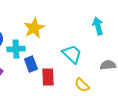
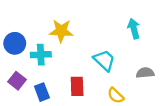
yellow star: (34, 28) -> (61, 31), turned 30
blue rectangle: (31, 64) -> (42, 92), moved

